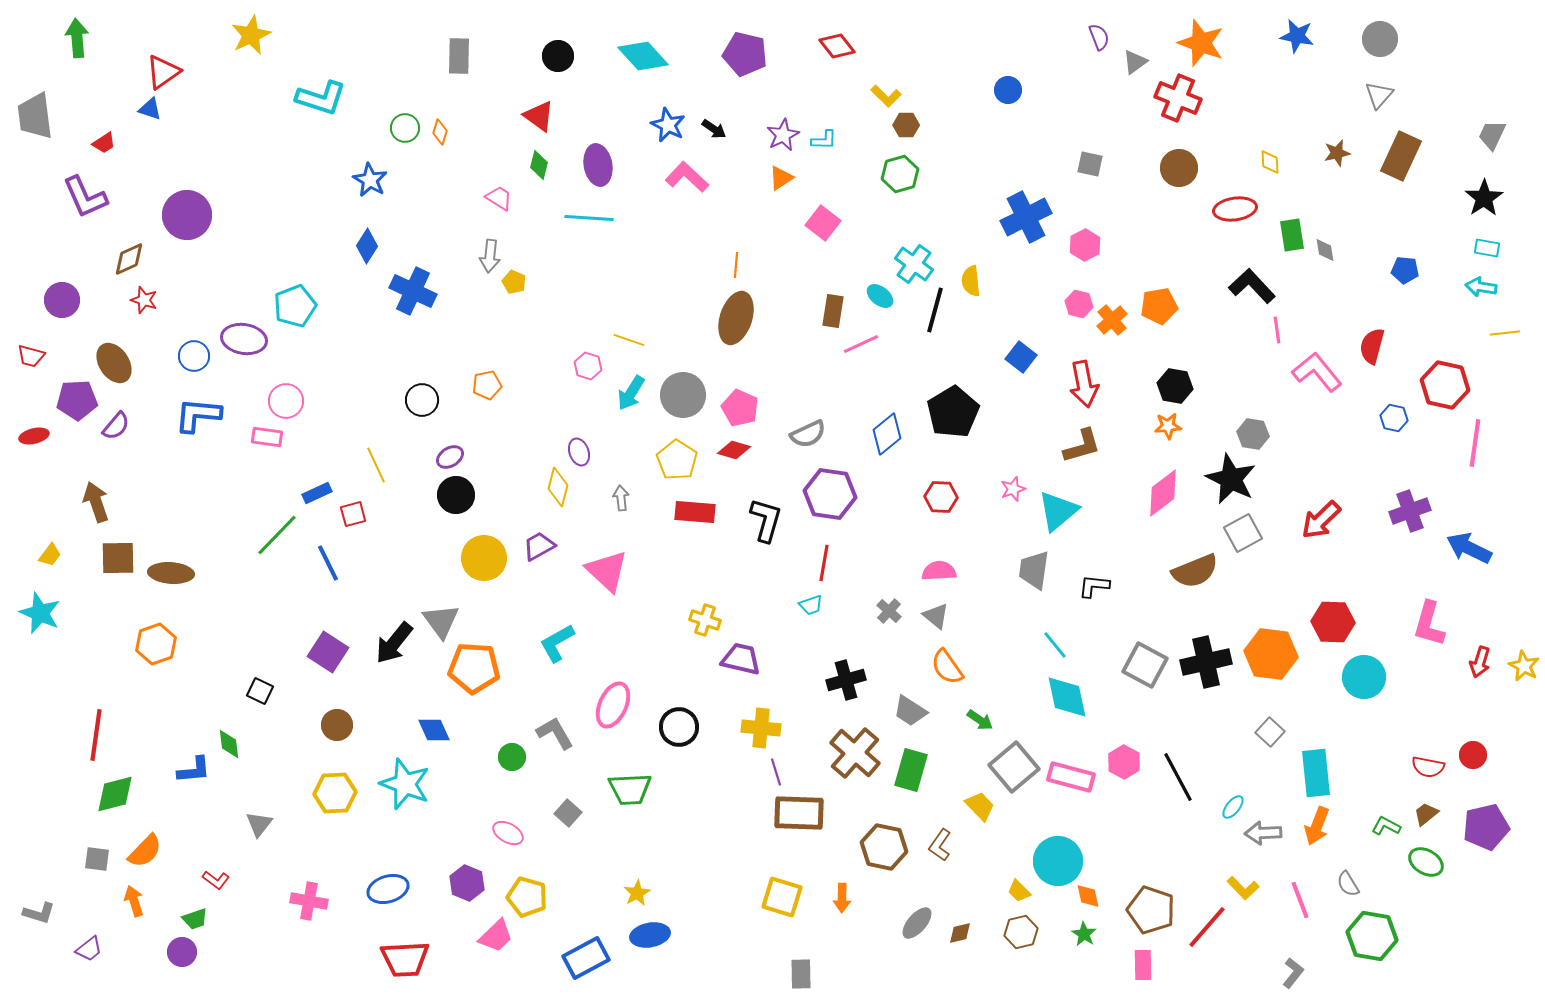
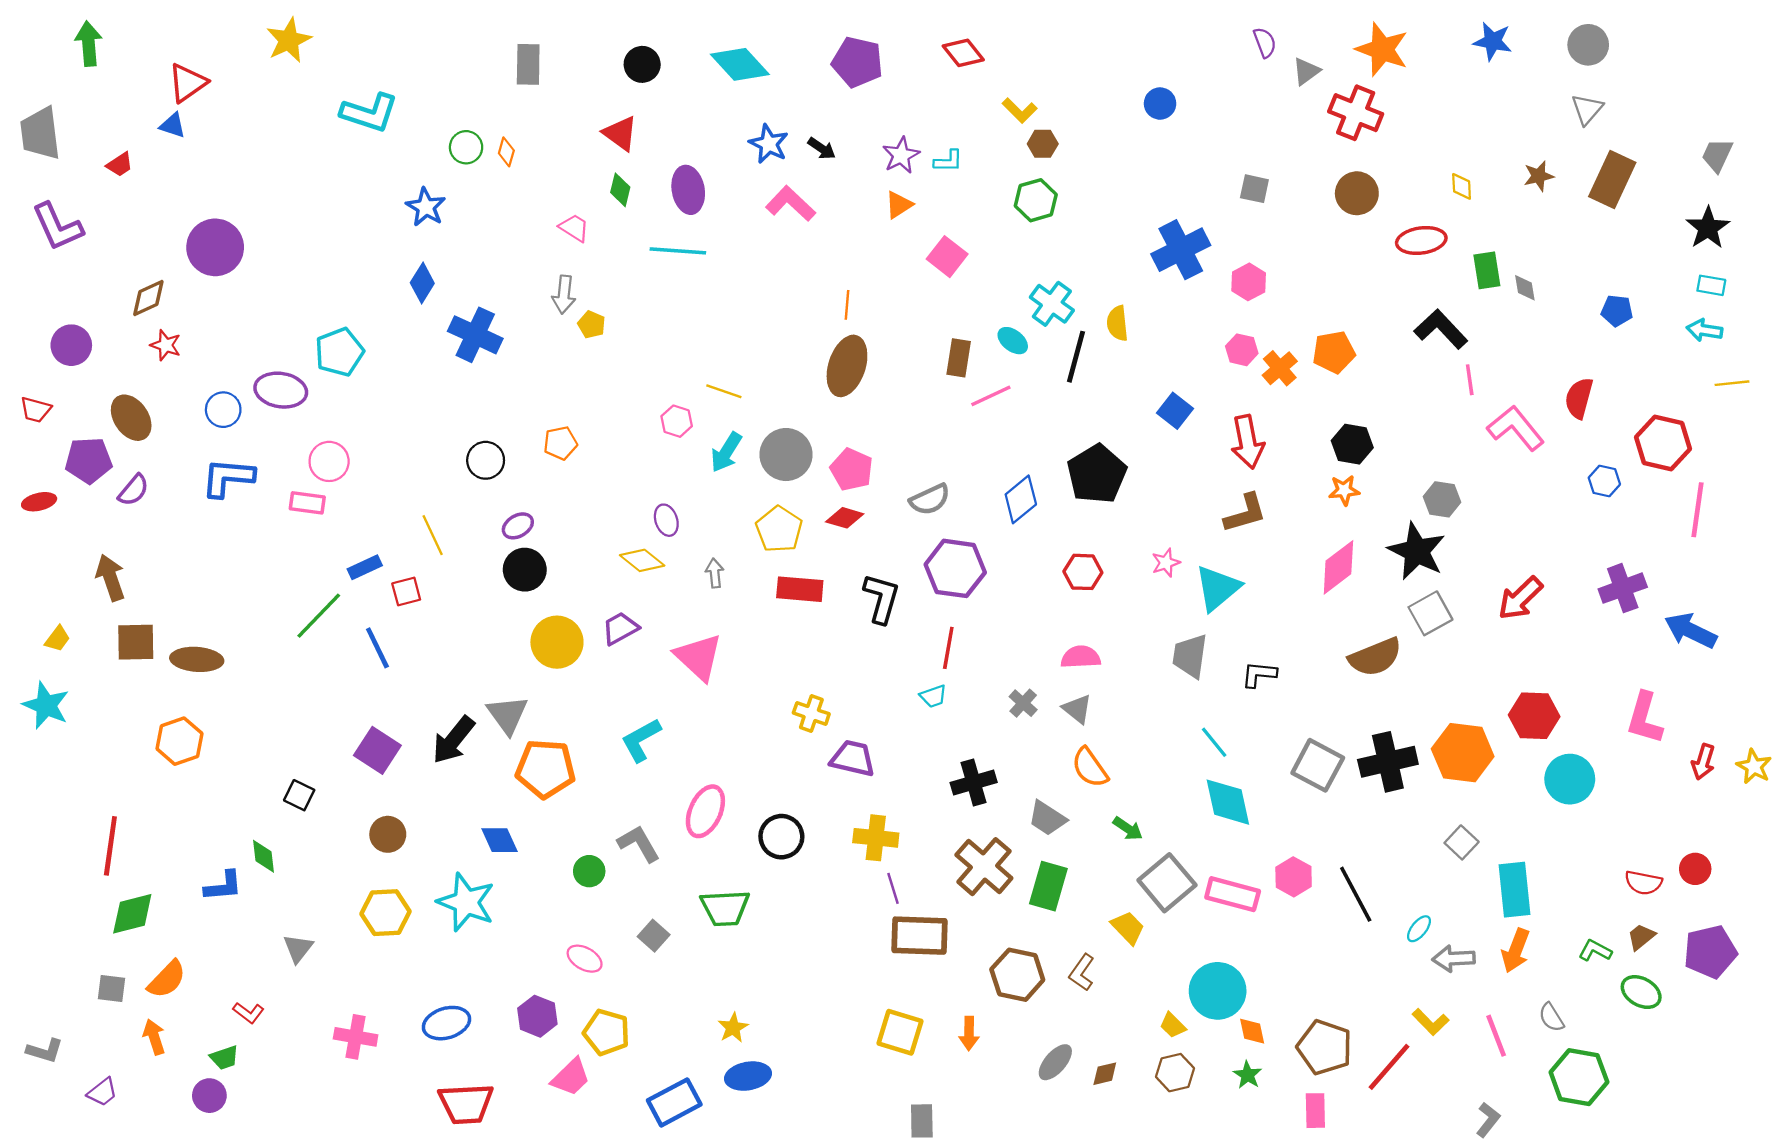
purple L-shape: (85, 197) -> (57, 227), moved
yellow diamond: (558, 487) -> (642, 560), turned -66

